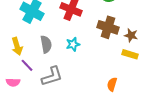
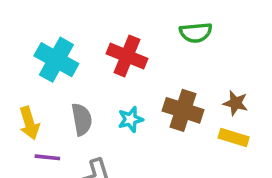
brown cross: (108, 27) -> (183, 110), moved
purple line: (27, 65) -> (47, 157), turned -40

